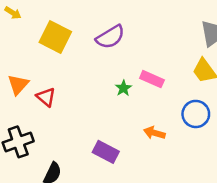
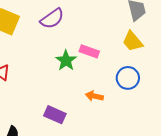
green star: (123, 88) -> (66, 60), size x1.5

